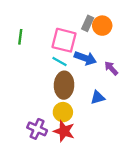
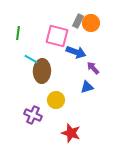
cyan line: (60, 62) -> (31, 59), moved
purple arrow: (111, 68) -> (93, 68), moved
brown ellipse: (64, 85) -> (42, 71), moved
red star: (64, 131) -> (71, 133), moved

